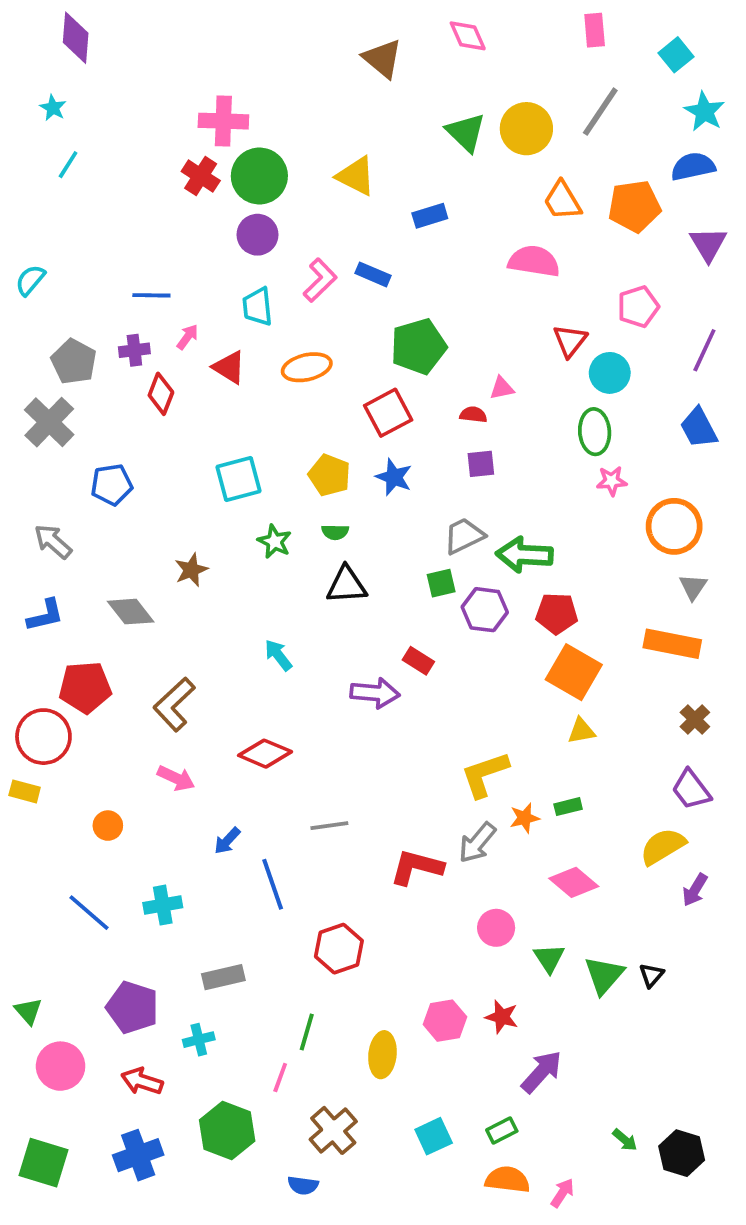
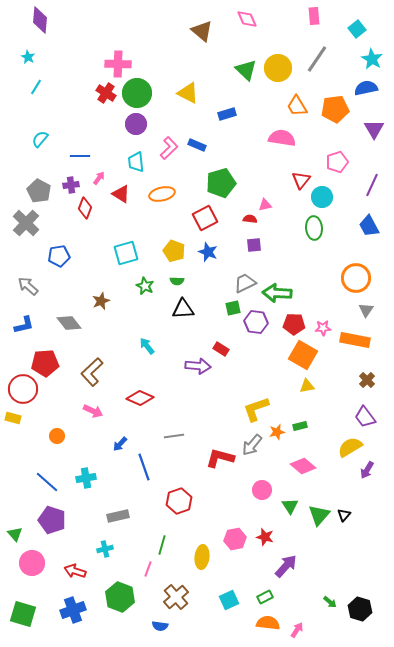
cyan semicircle: (30, 280) -> (40, 139), moved
pink star: (612, 481) -> (323, 328), moved
purple pentagon: (132, 1007) -> (52, 520), moved

